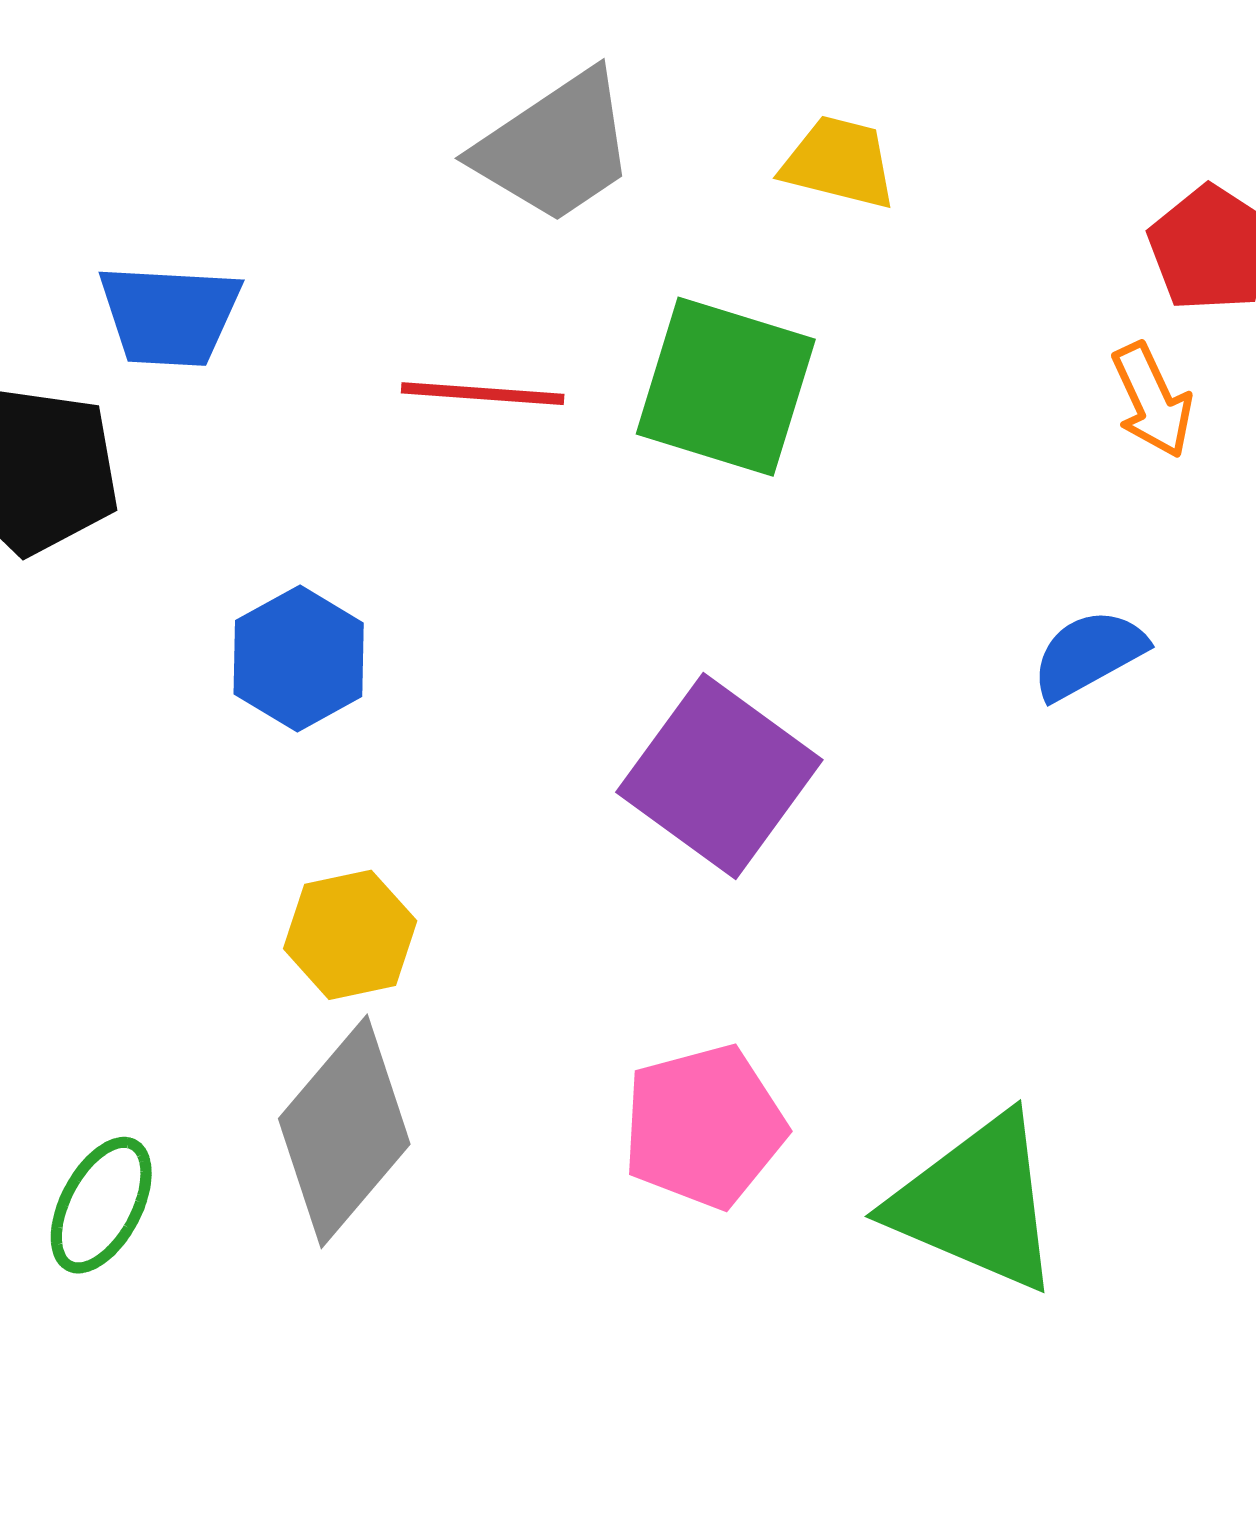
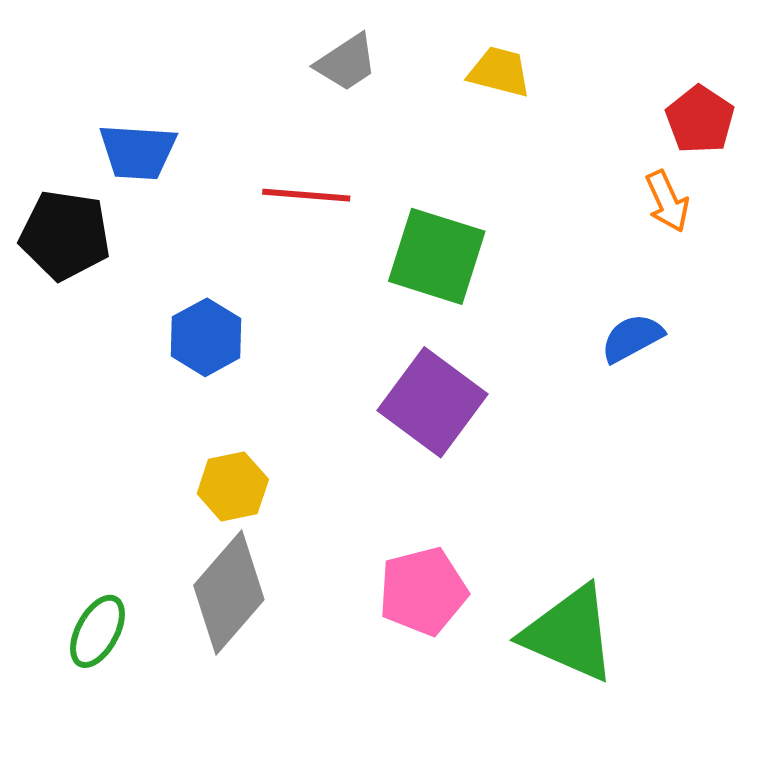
gray trapezoid: (555, 147) -> (346, 63), size x0.7
green square: (726, 387) -> (437, 256), moved

